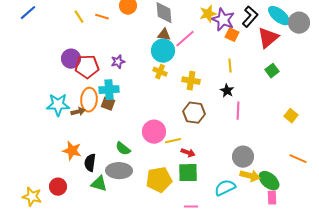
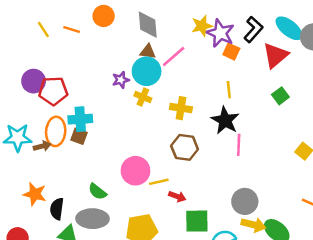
purple star: (118, 62) -> (121, 80), moved
black star: (227, 91) -> (225, 120), size x1.6
green square: (188, 173) -> (197, 221), moved

